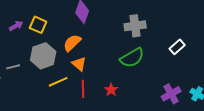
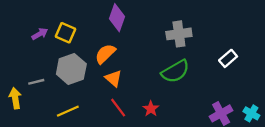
yellow line: (58, 82) -> (68, 111), moved
red line: (83, 89) -> (118, 108), turned -36

